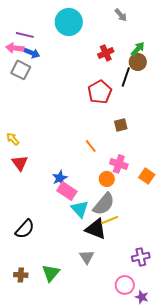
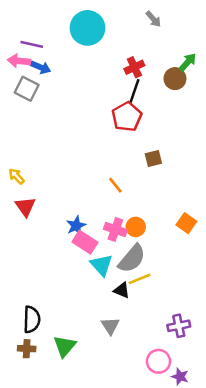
green arrow: (138, 49) -> (188, 62), moved
black line: (126, 77) -> (134, 91), moved
pink cross: (119, 164) -> (115, 229), moved
black semicircle: (25, 229) -> (32, 319), moved, turned -40
black triangle: (96, 229) -> (122, 290), size x0.6

